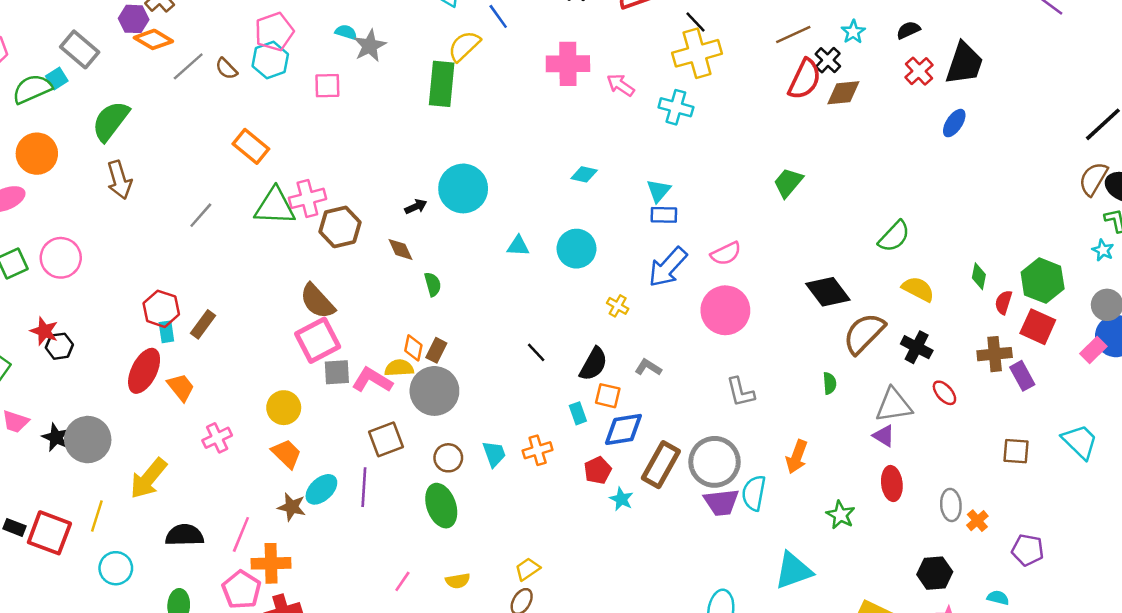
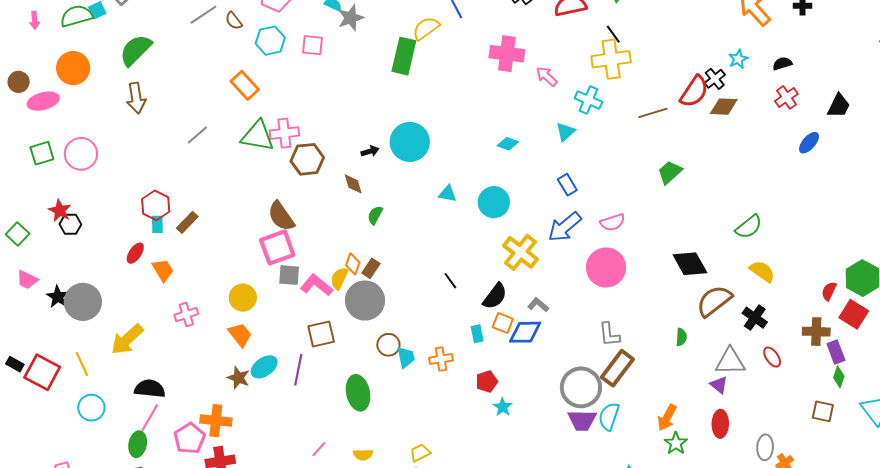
brown line: (793, 34) -> (653, 113), moved
cyan hexagon: (270, 60) -> (270, 41), moved
black trapezoid: (964, 63) -> (839, 106), moved, size x0.7
cyan triangle: (659, 191) -> (565, 132), moved
blue rectangle: (664, 215) -> (567, 185), turned 50
green diamond: (979, 276) -> (839, 377), moved
green semicircle: (433, 284) -> (375, 215), turned -144
yellow cross: (618, 306) -> (520, 252), size x2.0
yellow semicircle: (399, 368) -> (339, 278), turned -70
red ellipse: (144, 371) -> (135, 253), size x0.6
blue diamond: (623, 429) -> (525, 332), moved
orange arrow: (797, 457) -> (667, 418), moved
brown circle: (448, 458) -> (388, 345), moved
brown rectangle: (661, 465) -> (617, 368), moved
yellow line: (97, 516) -> (82, 364), turned -50
pink line: (241, 534) -> (150, 418), moved

